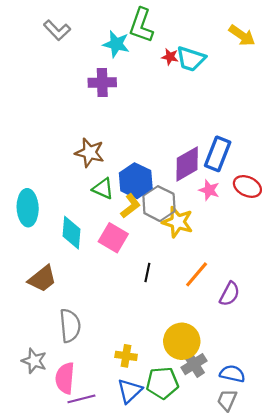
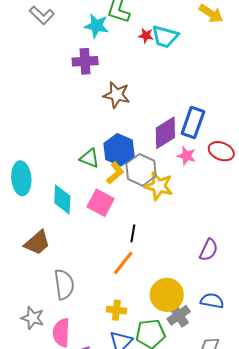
brown star: (90, 153) -> (117, 95), moved
orange line: (197, 274) -> (123, 263), moved
blue semicircle: (232, 374) -> (212, 301), moved

